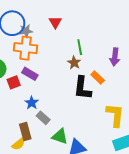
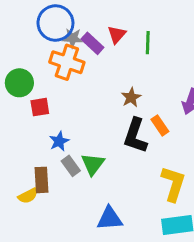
green line: (80, 47) -> (148, 43), moved
purple rectangle: (30, 74) -> (92, 43), moved
green triangle: (60, 136) -> (93, 164), moved, turned 36

